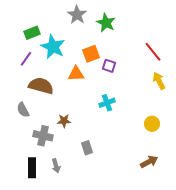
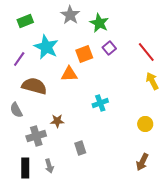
green rectangle: (32, 33) -> (25, 21), moved
purple square: (109, 66) -> (109, 48), moved, turned 32
gray cross: (43, 136) -> (36, 136), turned -30
brown arrow: (149, 162) -> (142, 162), turned 144

